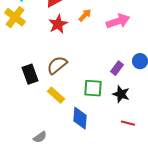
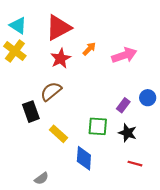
brown semicircle: (57, 65) -> (51, 91), moved

